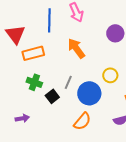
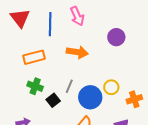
red triangle: (15, 34) -> (20, 18), moved
orange arrow: (76, 48) -> (77, 52), turned 135
yellow circle: (110, 75) -> (111, 87), moved

